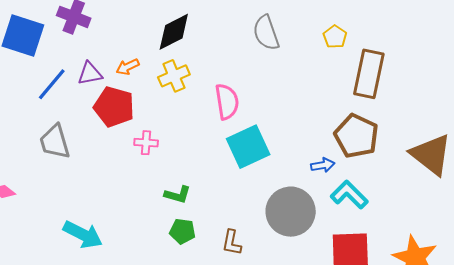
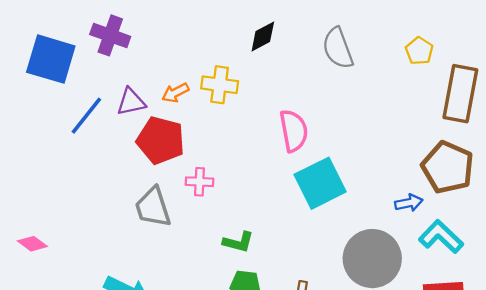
black diamond: (174, 32) -> (263, 37), moved, size x0.7
yellow cross: (174, 76) -> (220, 85), moved, turned 32
gray trapezoid: (55, 142) -> (153, 207), moved

